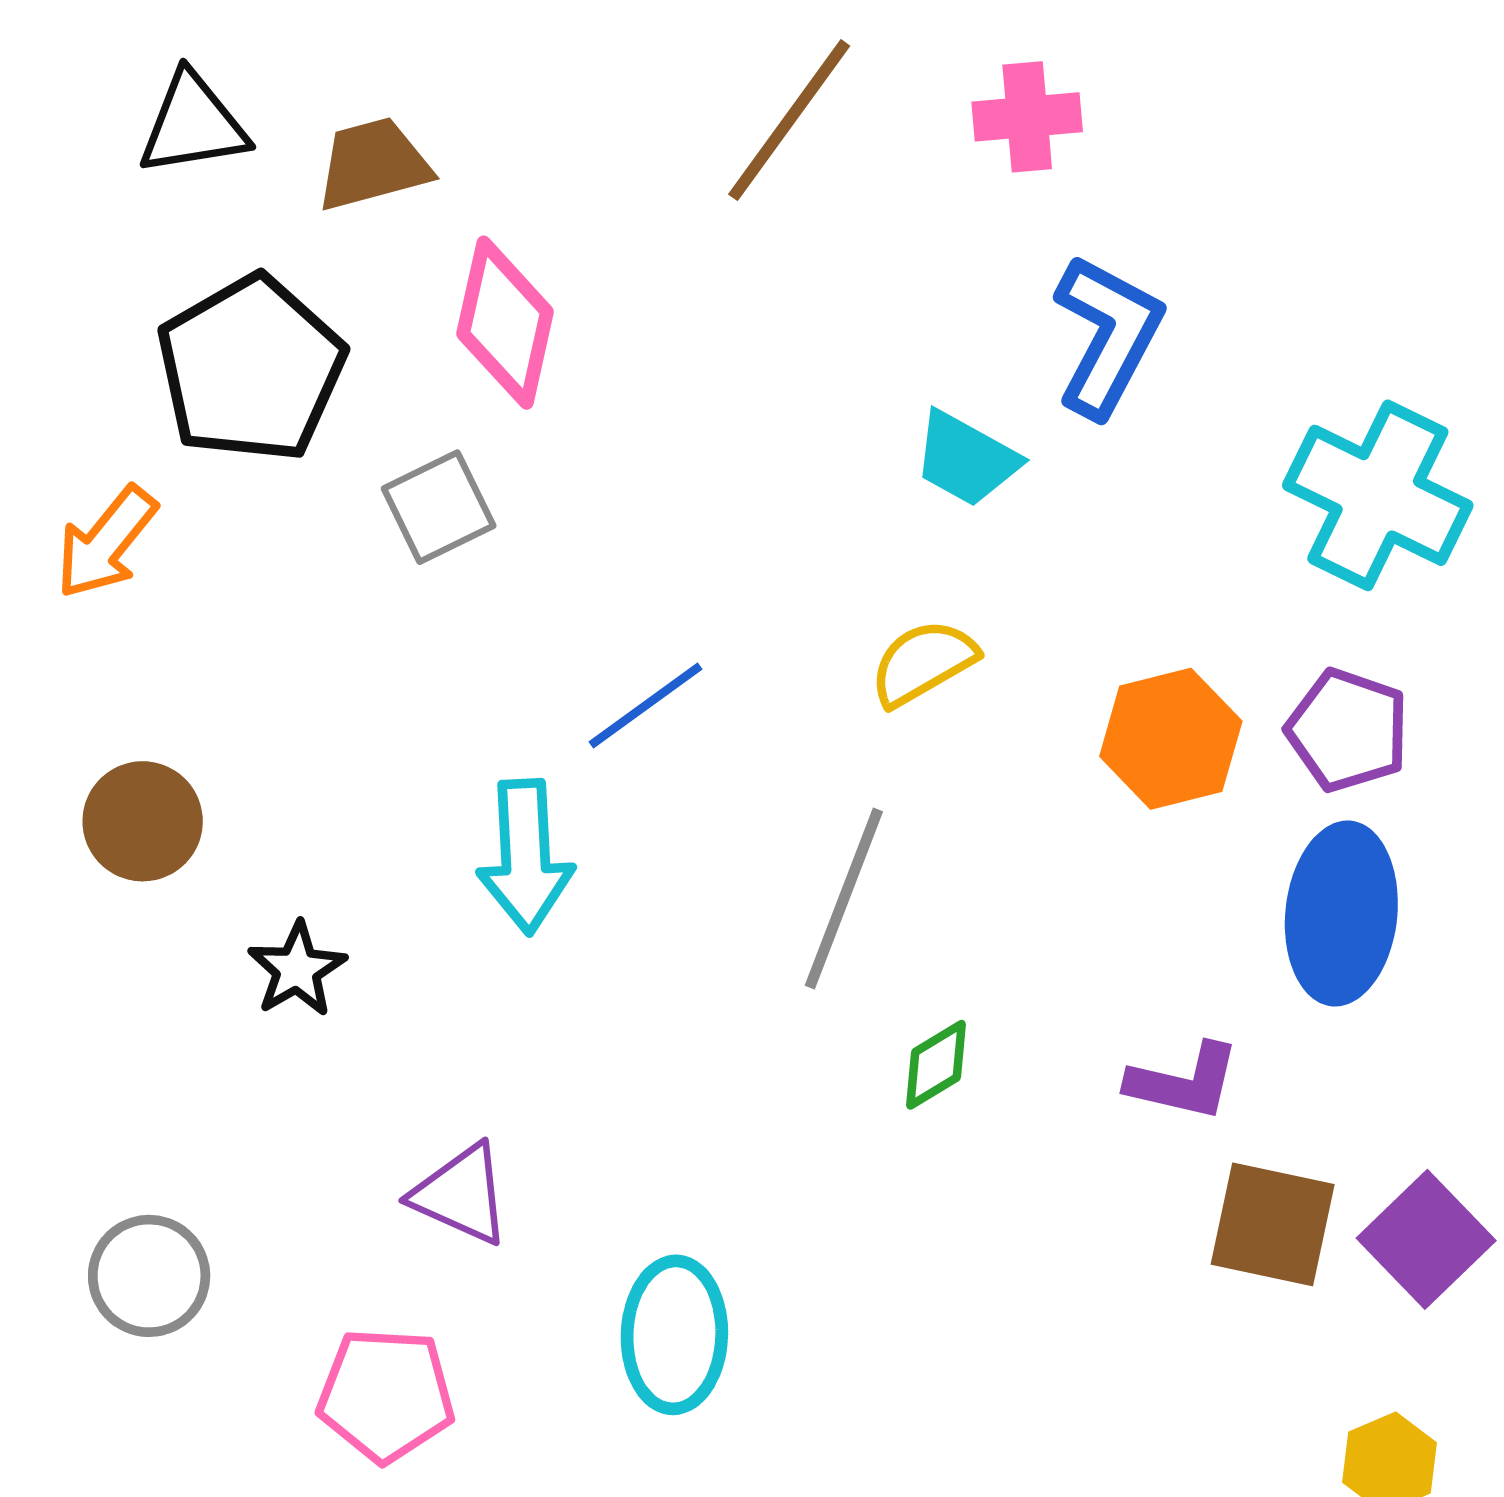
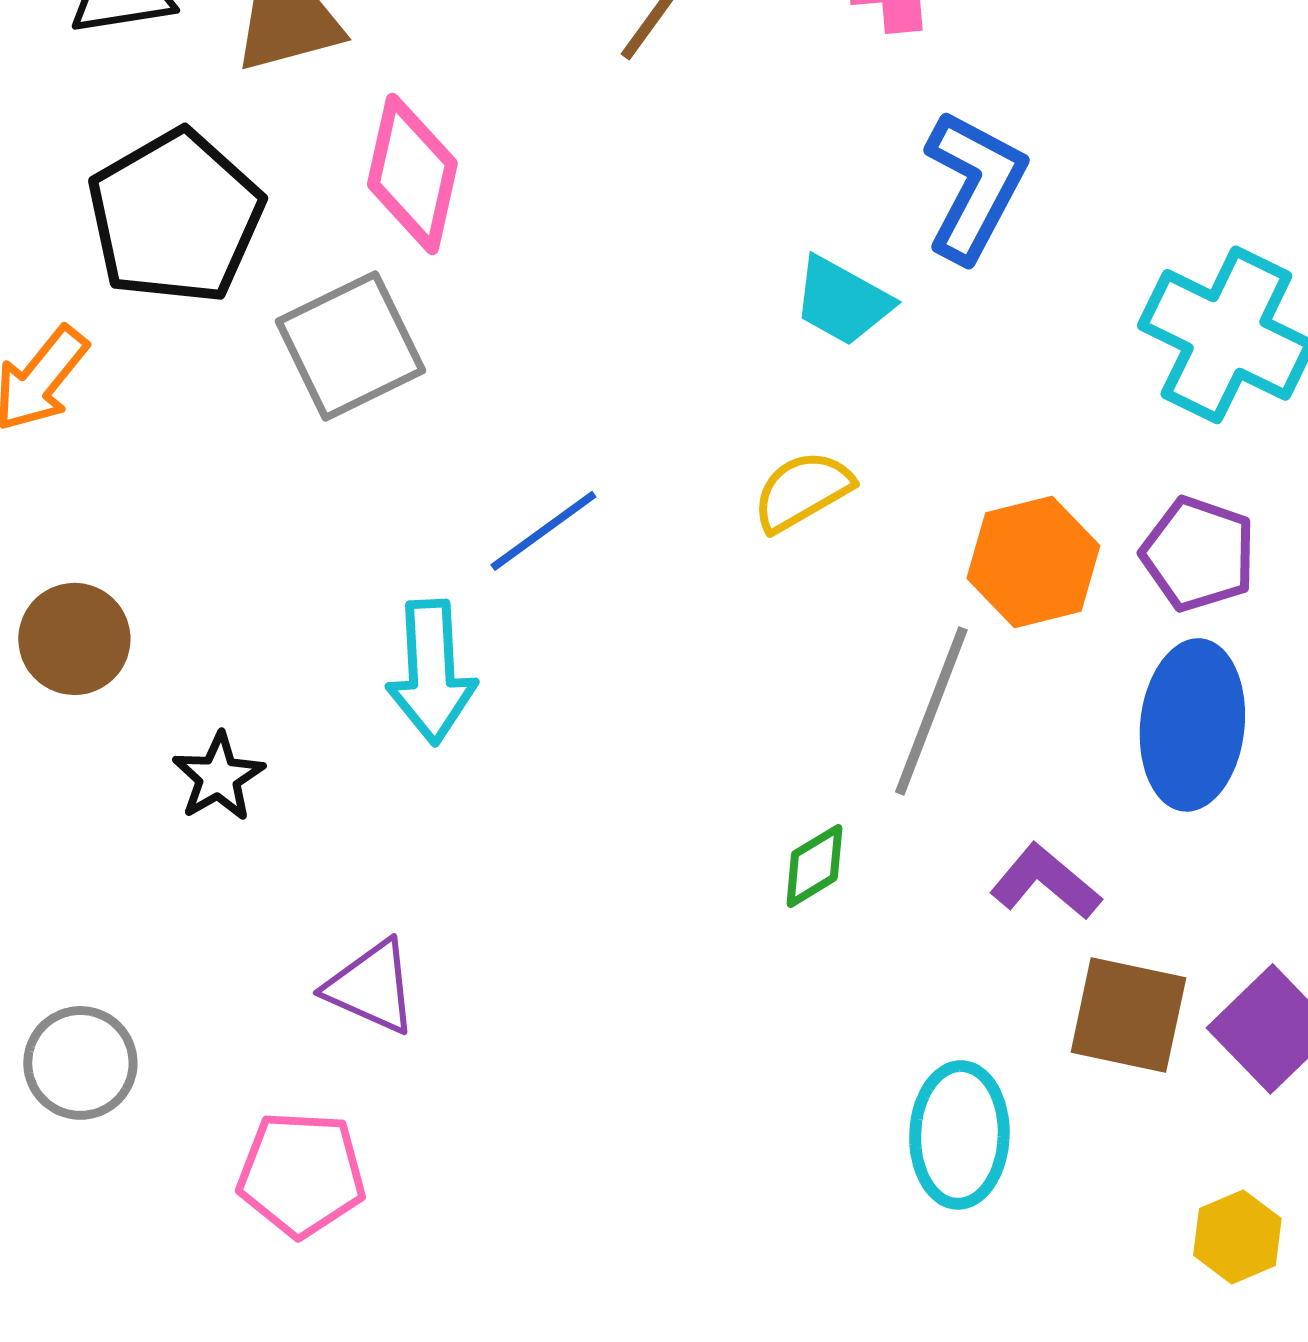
gray square: (439, 507) -> (350, 346), size x1.4
gray line: (844, 899) -> (931, 711), moved
purple L-shape: (1184, 1082) -> (1045, 882), turned -153
cyan ellipse: (674, 1335) -> (959, 1135), moved

